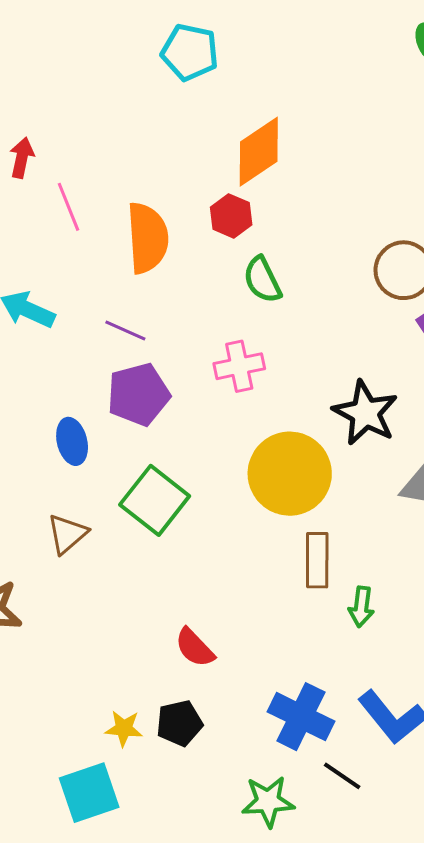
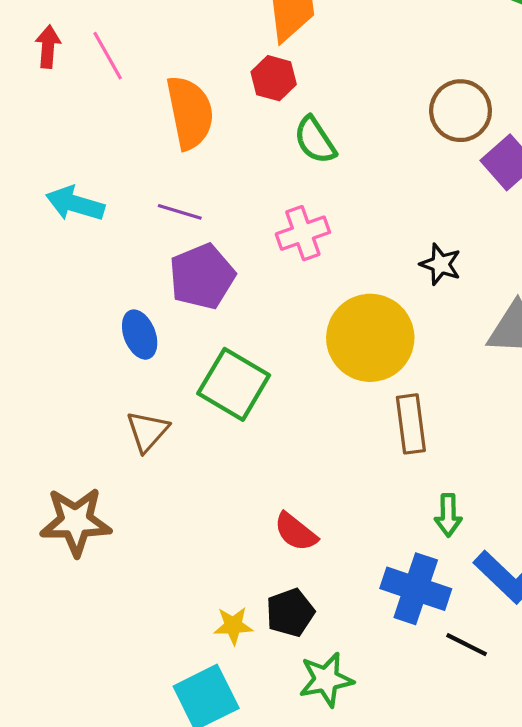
pink line: (68, 207) -> (108, 56), moved
black star: (365, 413) -> (441, 264), size x0.6
green arrow: (361, 607) -> (448, 515), moved
green star: (268, 801) -> (326, 680), moved

